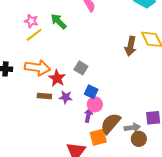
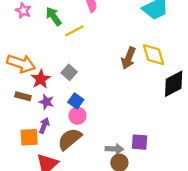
yellow line: (34, 35) -> (74, 31), moved
purple arrow: (88, 115) -> (44, 125), moved
brown semicircle: (111, 123) -> (70, 139), moved
orange square: (98, 137) -> (29, 137), moved

